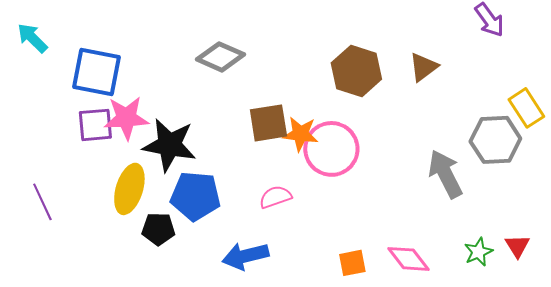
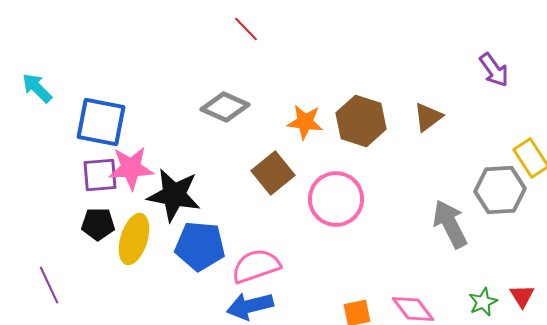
brown square: (268, 123) -> (273, 173), turned -30
orange star: (300, 134) -> (305, 122), moved
pink semicircle: (275, 197) -> (256, 266), moved, size x1.5
purple line: (42, 202) -> (49, 285), moved
black pentagon: (158, 229) -> (98, 224), moved

